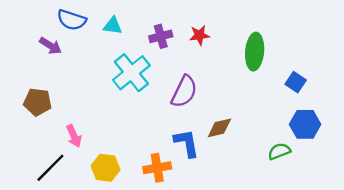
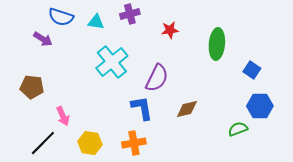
purple cross: (161, 36) -> (130, 14), moved
blue L-shape: (187, 143) -> (142, 108), moved

